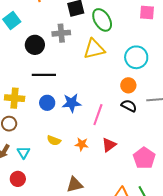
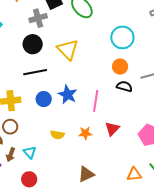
gray cross: (61, 33) -> (38, 18), moved
black circle: (35, 45) -> (33, 44), moved
yellow triangle: (94, 49) -> (68, 50), moved, turned -50
blue star: (72, 103) -> (68, 95), turned -30

